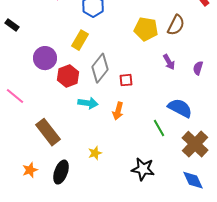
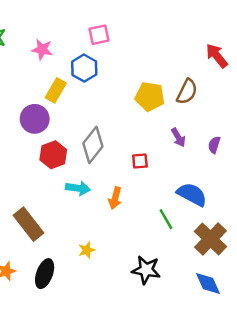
yellow rectangle: (80, 40) -> (56, 90), moved
purple circle: (45, 58) -> (35, 119), moved
red square: (126, 80) -> (140, 161), moved

